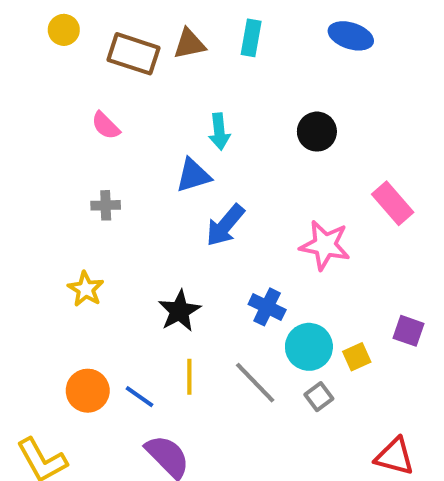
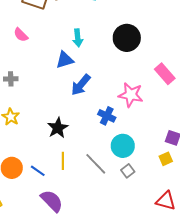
black circle: (317, 132) -> (127, 38), size x1.4
gray cross: (106, 205) -> (11, 79), moved
blue cross: (267, 307) -> (107, 116), moved
yellow square: (357, 357) -> (166, 159), moved

